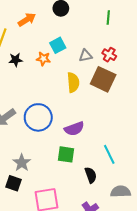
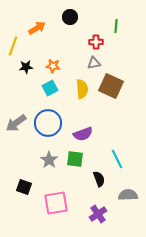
cyan square: (58, 45) -> (50, 88), moved
red cross: (109, 55) -> (96, 42), moved, turned -32
gray star: (22, 163) -> (49, 160), moved

